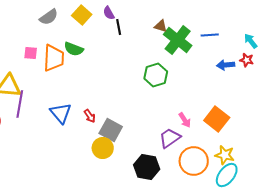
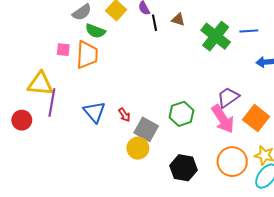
brown triangle: (161, 26) -> (178, 20), moved
green semicircle: (74, 49) -> (95, 31), moved
green hexagon: (156, 75) -> (181, 114), moved
pink arrow: (185, 120) -> (223, 119), size x1.8
purple trapezoid: (170, 138) -> (228, 97), moved

